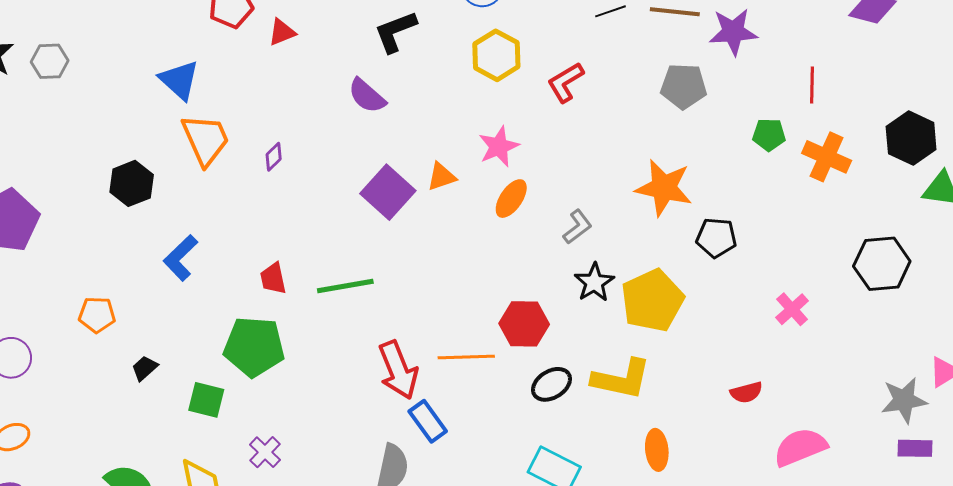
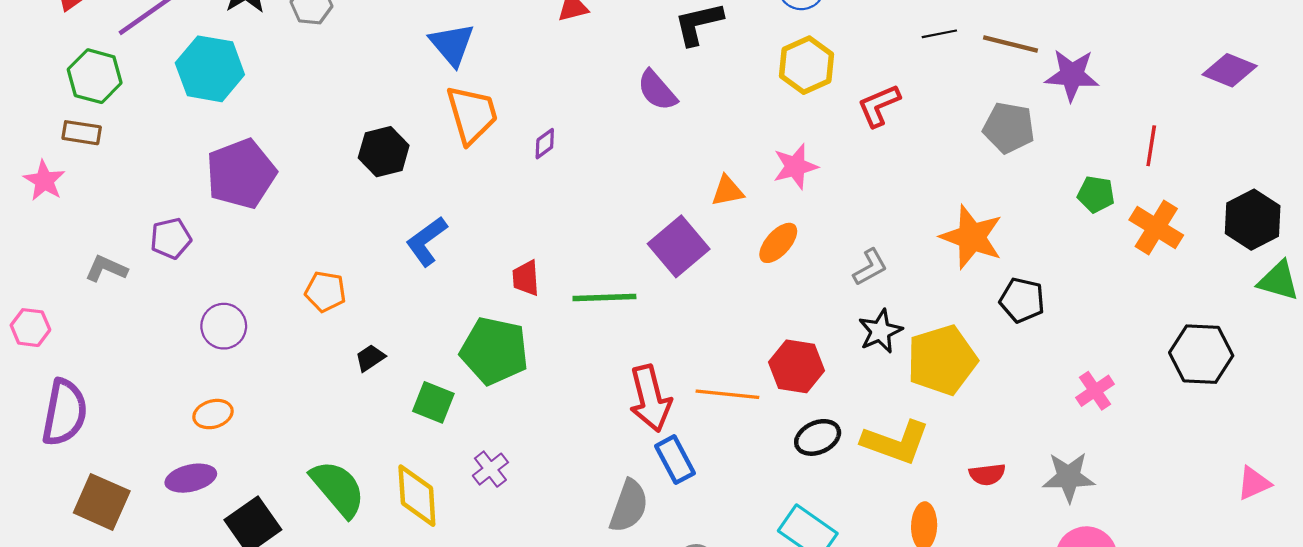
purple square: (388, 192) -> (679, 246), moved
orange ellipse: (511, 199) -> (778, 243), moved
red semicircle: (746, 392) -> (987, 474), moved
gray star: (904, 400) -> (1069, 477), moved

